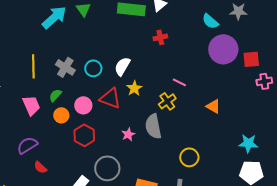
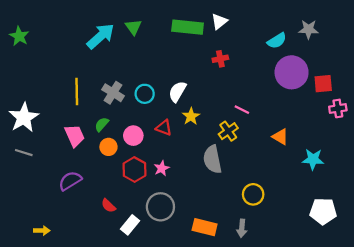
cyan semicircle: (210, 21) -> (277, 41), turned -72
red triangle: (110, 98) -> (164, 128), size x0.7
pink star: (128, 134) -> (162, 168), moved
cyan star: (248, 143) -> (313, 159), moved
red semicircle: (40, 167) -> (108, 206), moved

